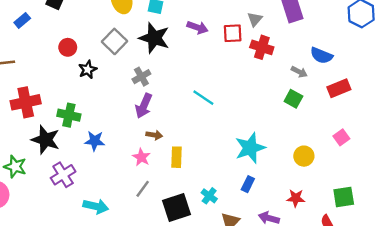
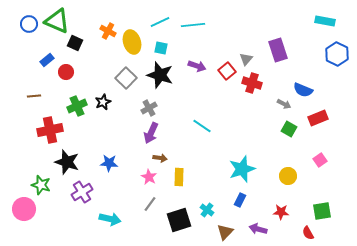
red square: (233, 33) -> (227, 71), turned -36
red circle: (68, 47) -> (66, 72), moved
green square: (293, 99) -> (289, 129), moved
green cross: (69, 115) -> (77, 106), moved, turned -36

